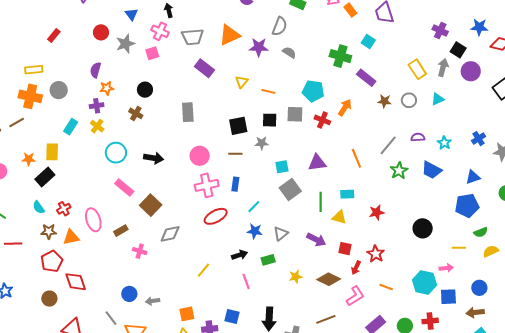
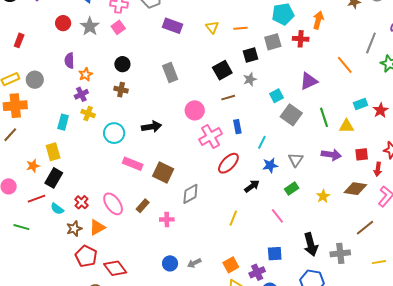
gray circle: (59, 90) -> (35, 80), moved
cyan rectangle: (347, 194) -> (360, 104), moved
red line: (13, 244) -> (37, 199), moved
black arrow: (239, 255) -> (252, 186), moved

